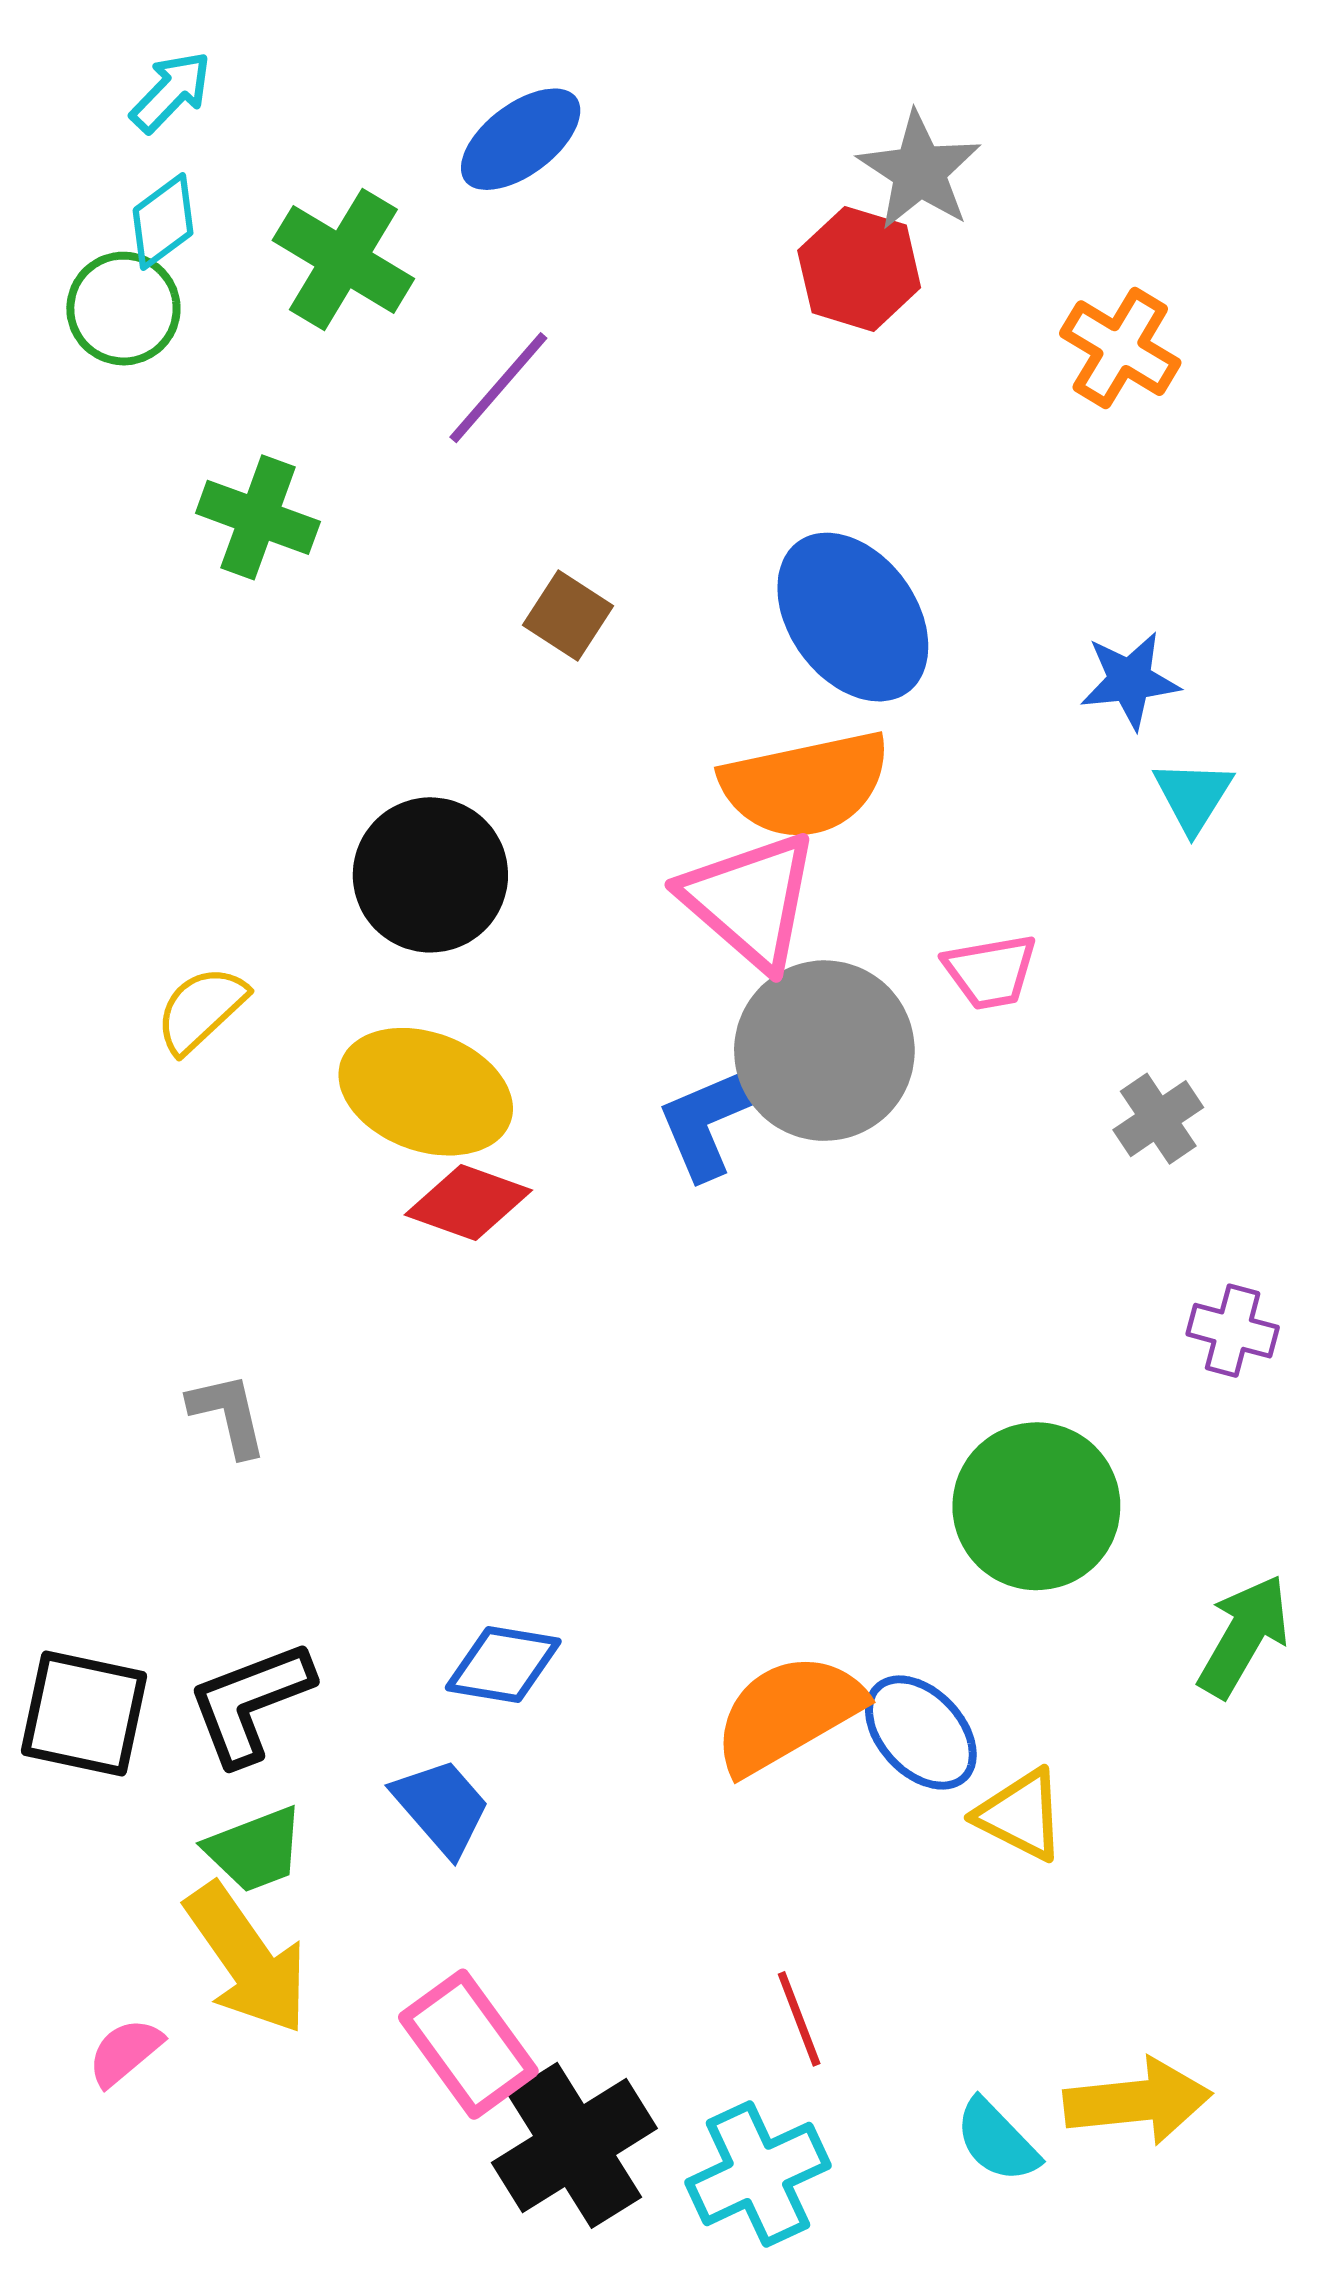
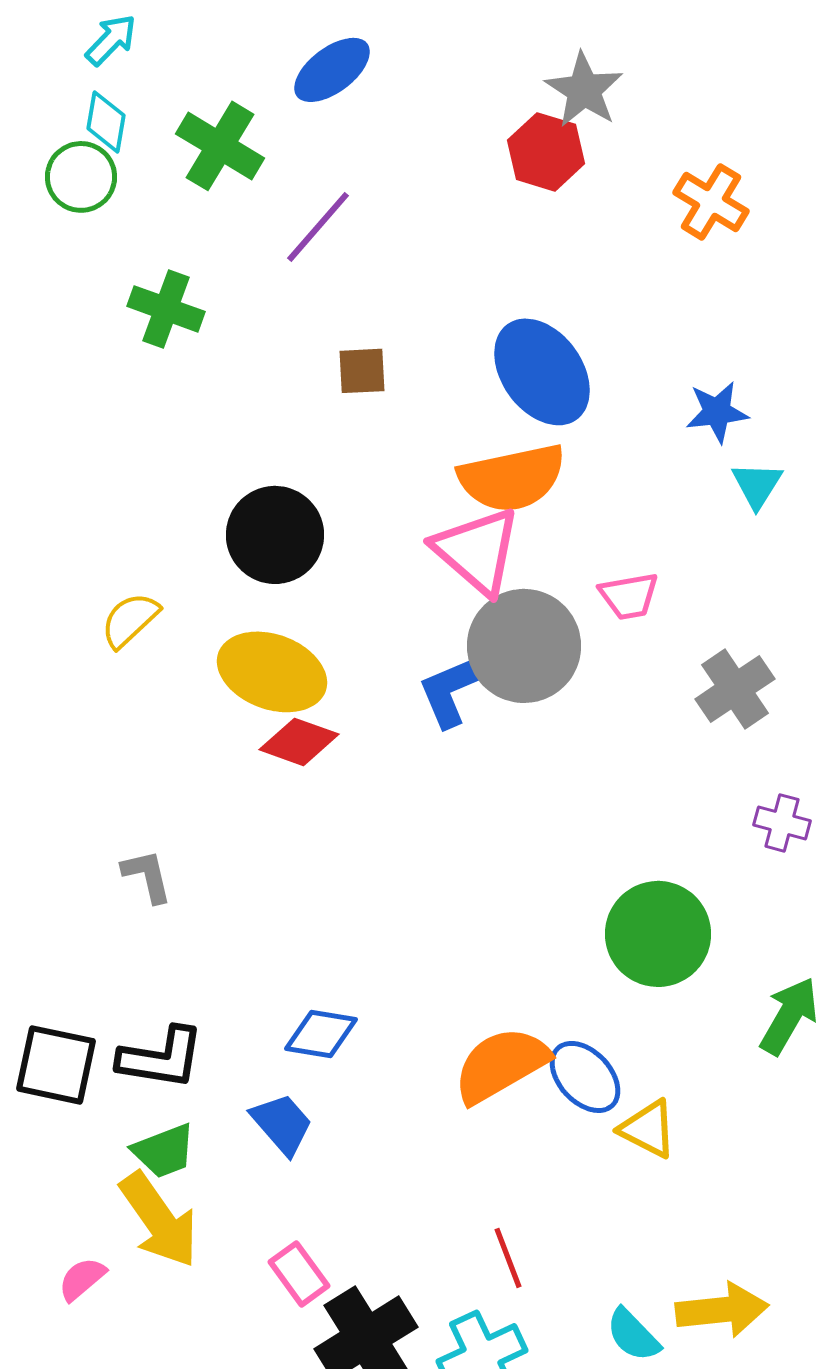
cyan diamond: (163, 222) -> (106, 122), turned -44
brown square: (568, 615) -> (362, 371), turned -36
gray cross: (1158, 1119) -> (735, 689), size x1.4
black L-shape: (250, 1702) -> (161, 1058), turned -150
pink rectangle: (468, 2044) -> (299, 1274), size x0.7

